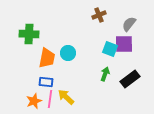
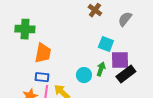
brown cross: (99, 15) -> (95, 10), turned -32
purple square: (124, 44) -> (120, 60), moved
cyan circle: (68, 53) -> (84, 75), moved

